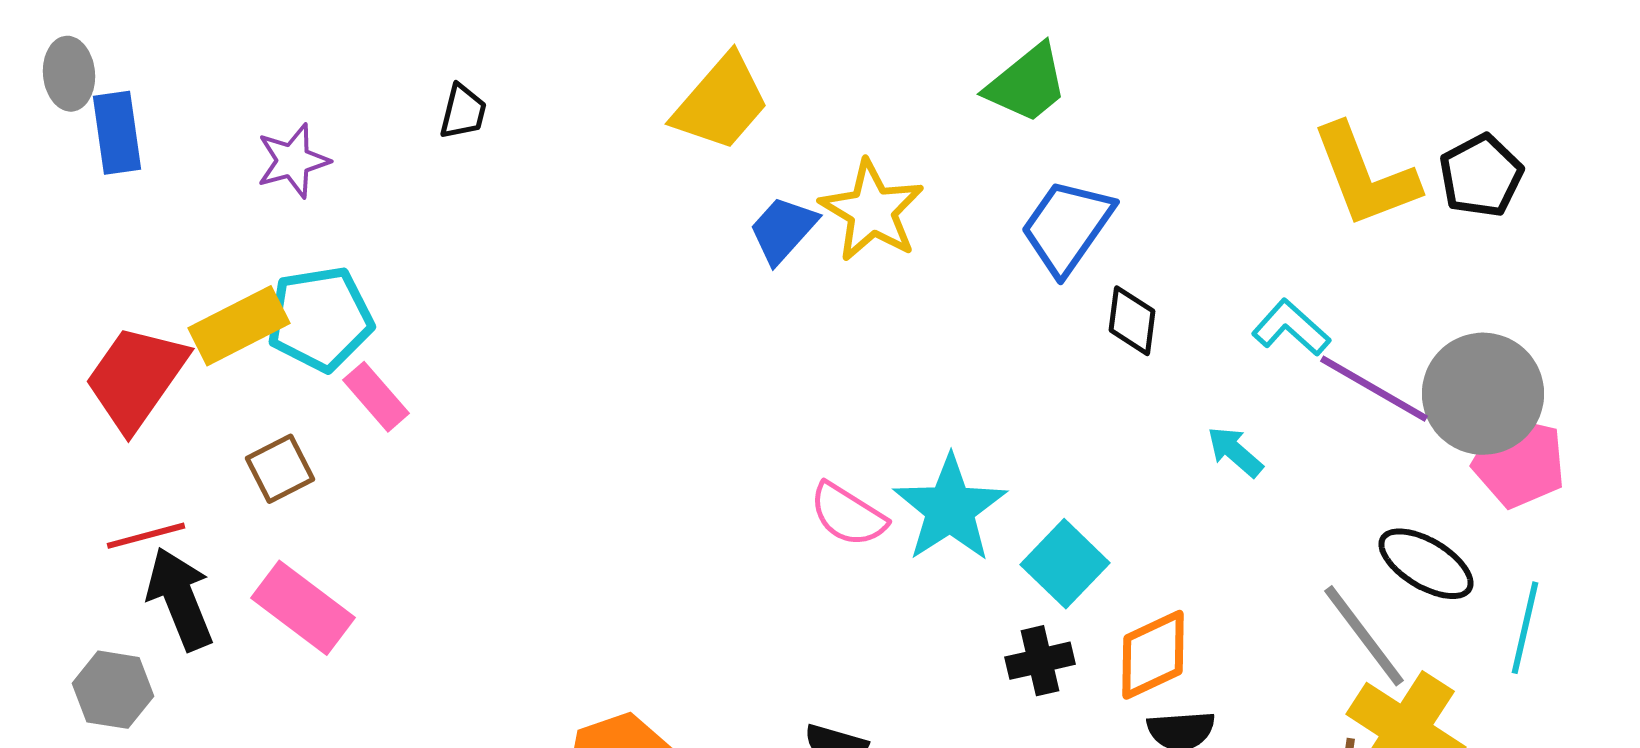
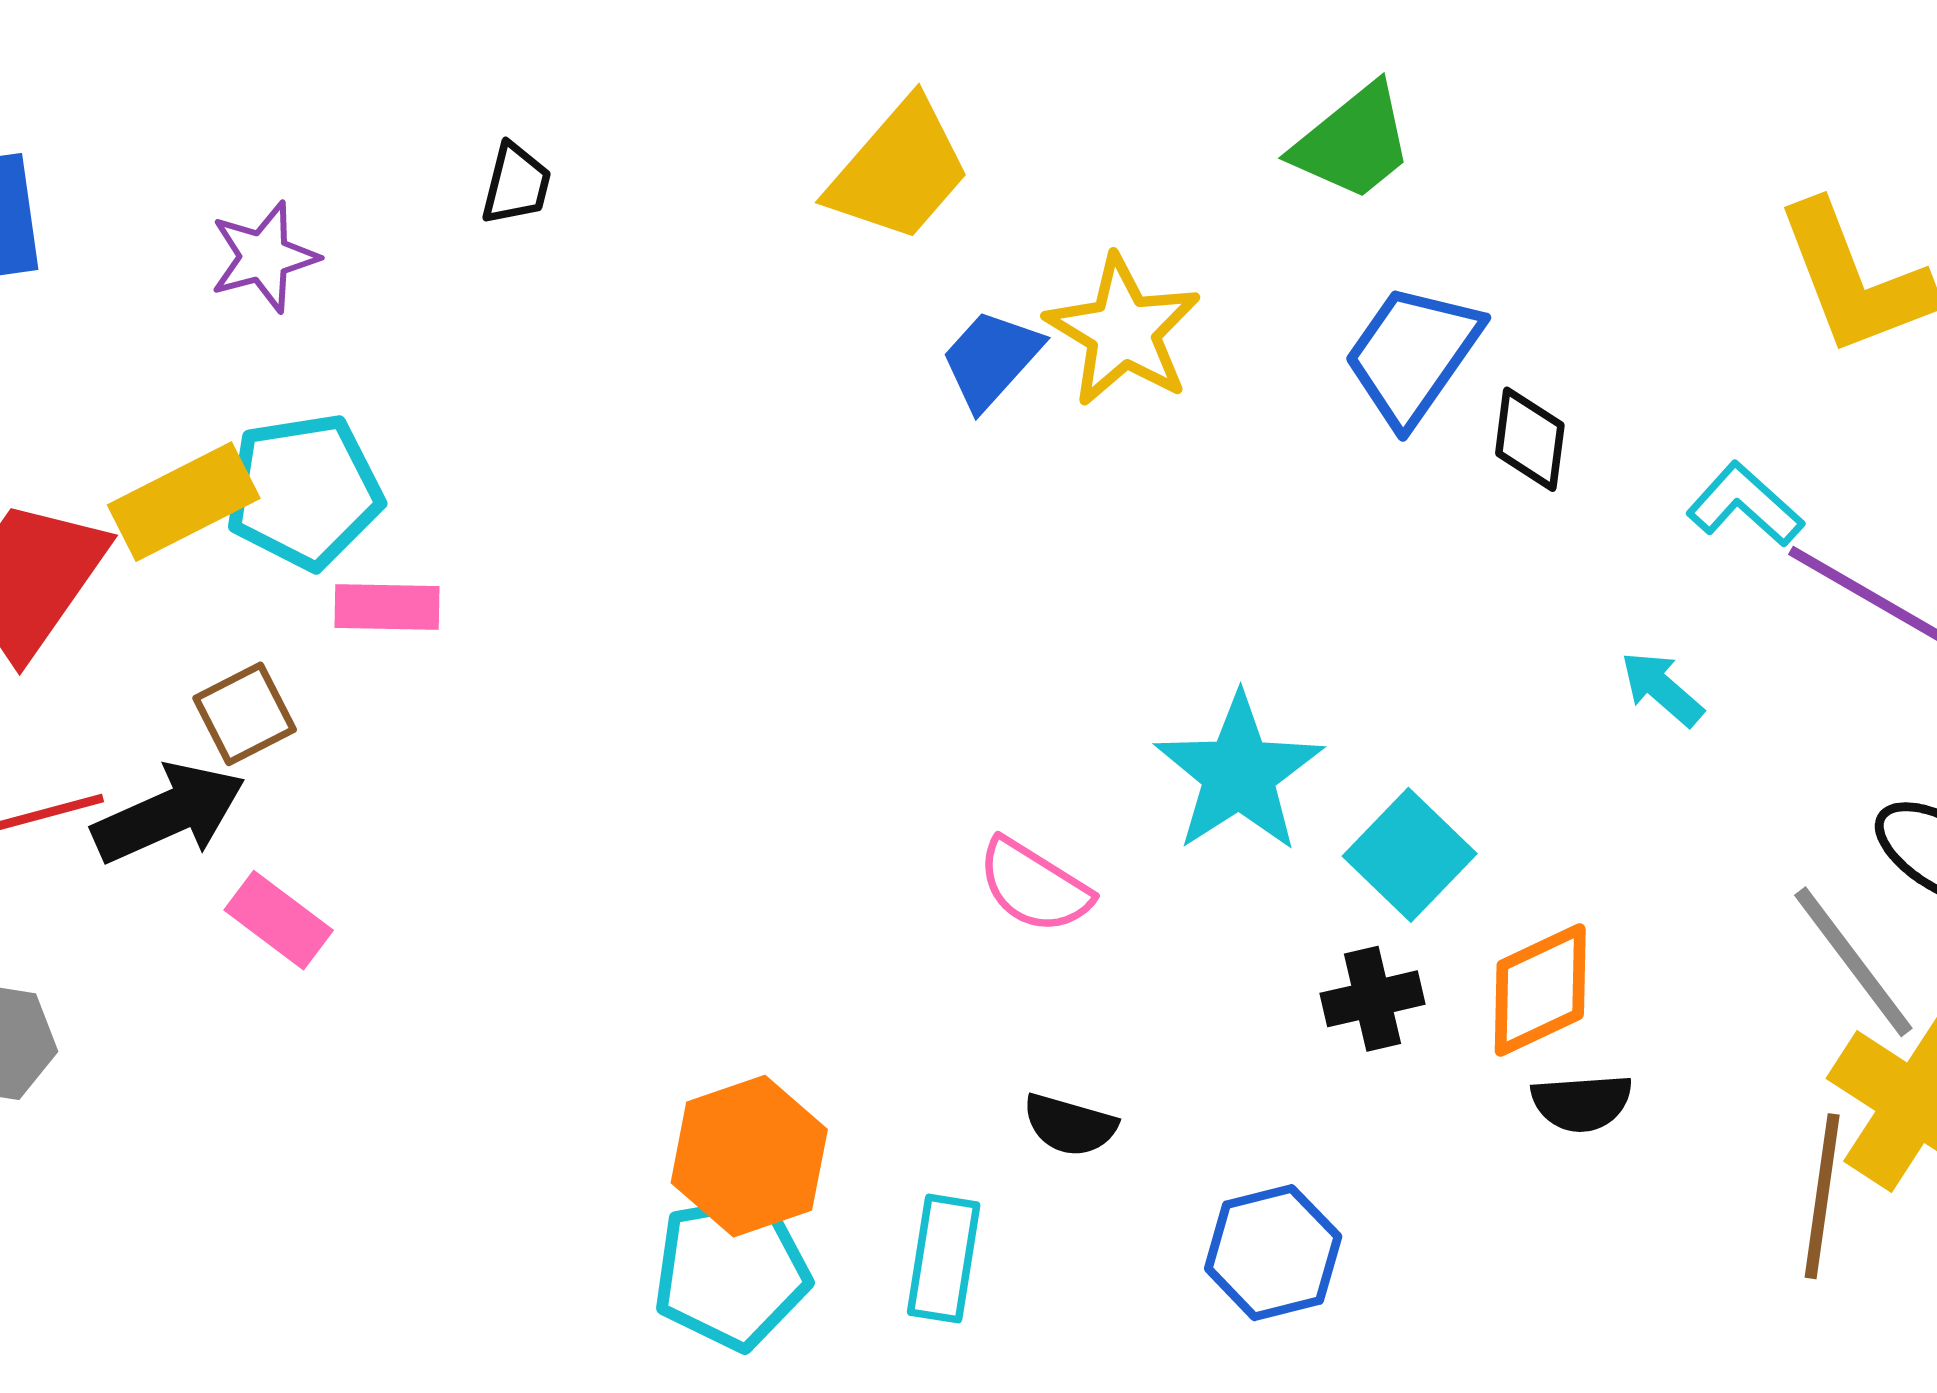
black diamond: (1132, 321) -> (1530, 439), moved
pink rectangle: (376, 397) -> (387, 607), turned -48
pink semicircle: (848, 515) -> (1034, 886), moved
black arrow: (180, 599) -> (169, 813), moved, turned 88
pink rectangle: (303, 608) -> (279, 920), size x0.7

